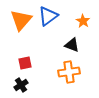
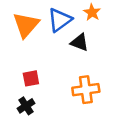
orange star: (83, 21) -> (92, 12), moved
black triangle: (72, 45) -> (80, 42), moved

